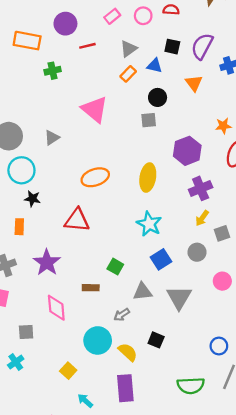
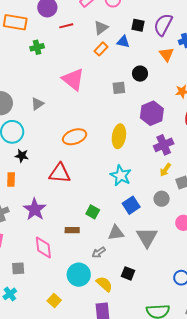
orange triangle: (194, 83) -> (166, 54), moved
black circle: (158, 97) -> (140, 74), moved

